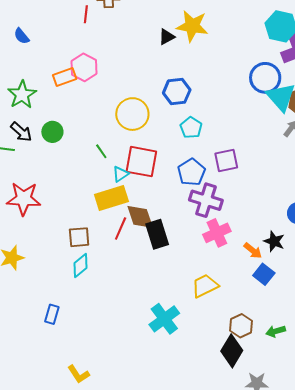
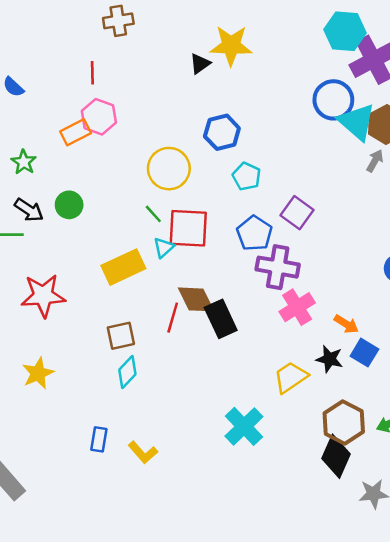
red line: (86, 14) -> (92, 73), moved
green star: (22, 95) -> (24, 162), size x0.7
green line: (101, 151) -> (153, 214), moved
purple square: (226, 160) -> (297, 213), turned -35
yellow rectangle: (111, 198) -> (123, 267), moved
black star: (274, 241) -> (329, 359), moved
brown hexagon: (241, 326) -> (344, 423), size x1.4
yellow L-shape: (78, 374) -> (143, 452), moved

